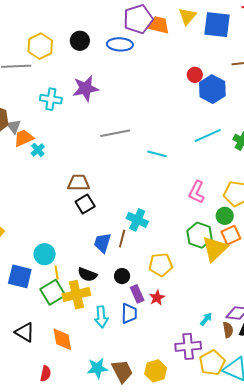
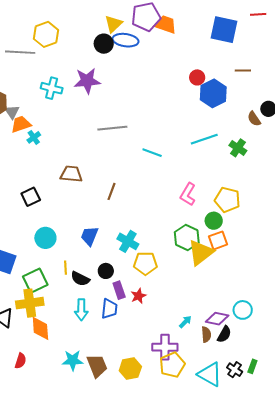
yellow triangle: (187, 16) -> (113, 24), moved
black circle: (80, 41) -> (104, 44), moved
black square: (85, 204) -> (31, 197), moved
cyan cross: (137, 220) -> (128, 241), moved
brown line: (122, 239) -> (112, 191), moved
cyan circle: (45, 254) -> (45, 238), moved
yellow line: (57, 272) -> (65, 268), moved
black semicircle: (87, 275) -> (80, 279), moved
yellow cross: (76, 295) -> (30, 303), moved
yellow pentagon: (212, 363) -> (172, 365), moved

